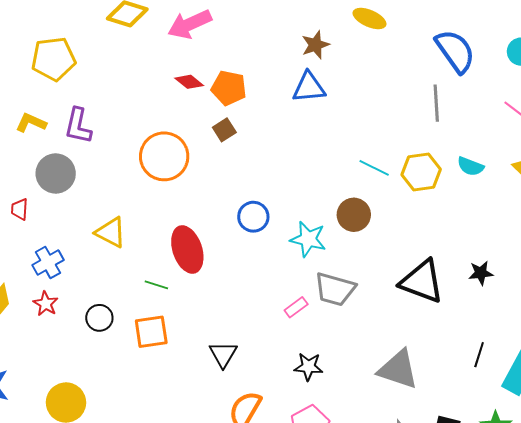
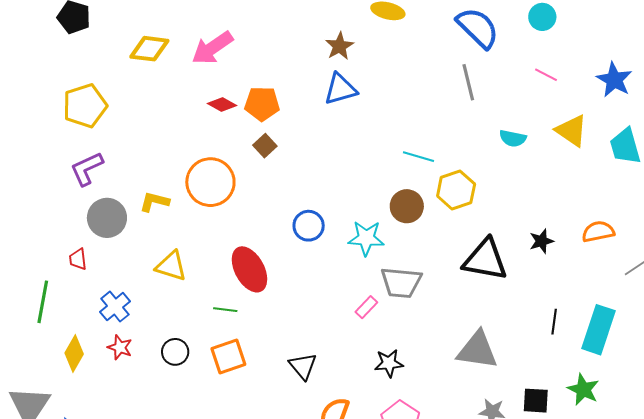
yellow L-shape: (31, 123) -> (154, 202), moved
purple L-shape: (78, 126) -> (87, 169), moved, turned 63
yellow hexagon: (421, 172) -> (456, 190), moved

